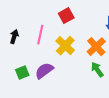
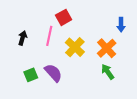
red square: (66, 16) -> (64, 17), moved
purple semicircle: (44, 71) -> (53, 73), turned 84

